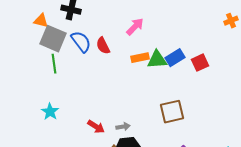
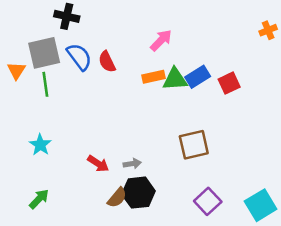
orange triangle: (41, 21) -> (16, 70), moved, turned 49
pink arrow: (135, 27) -> (161, 40), moved
gray square: (53, 39) -> (44, 53), turned -36

